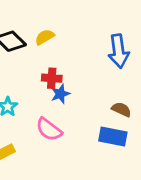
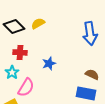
red cross: (52, 78) -> (20, 52), moved
pink semicircle: (49, 129) -> (26, 87), moved, turned -96

